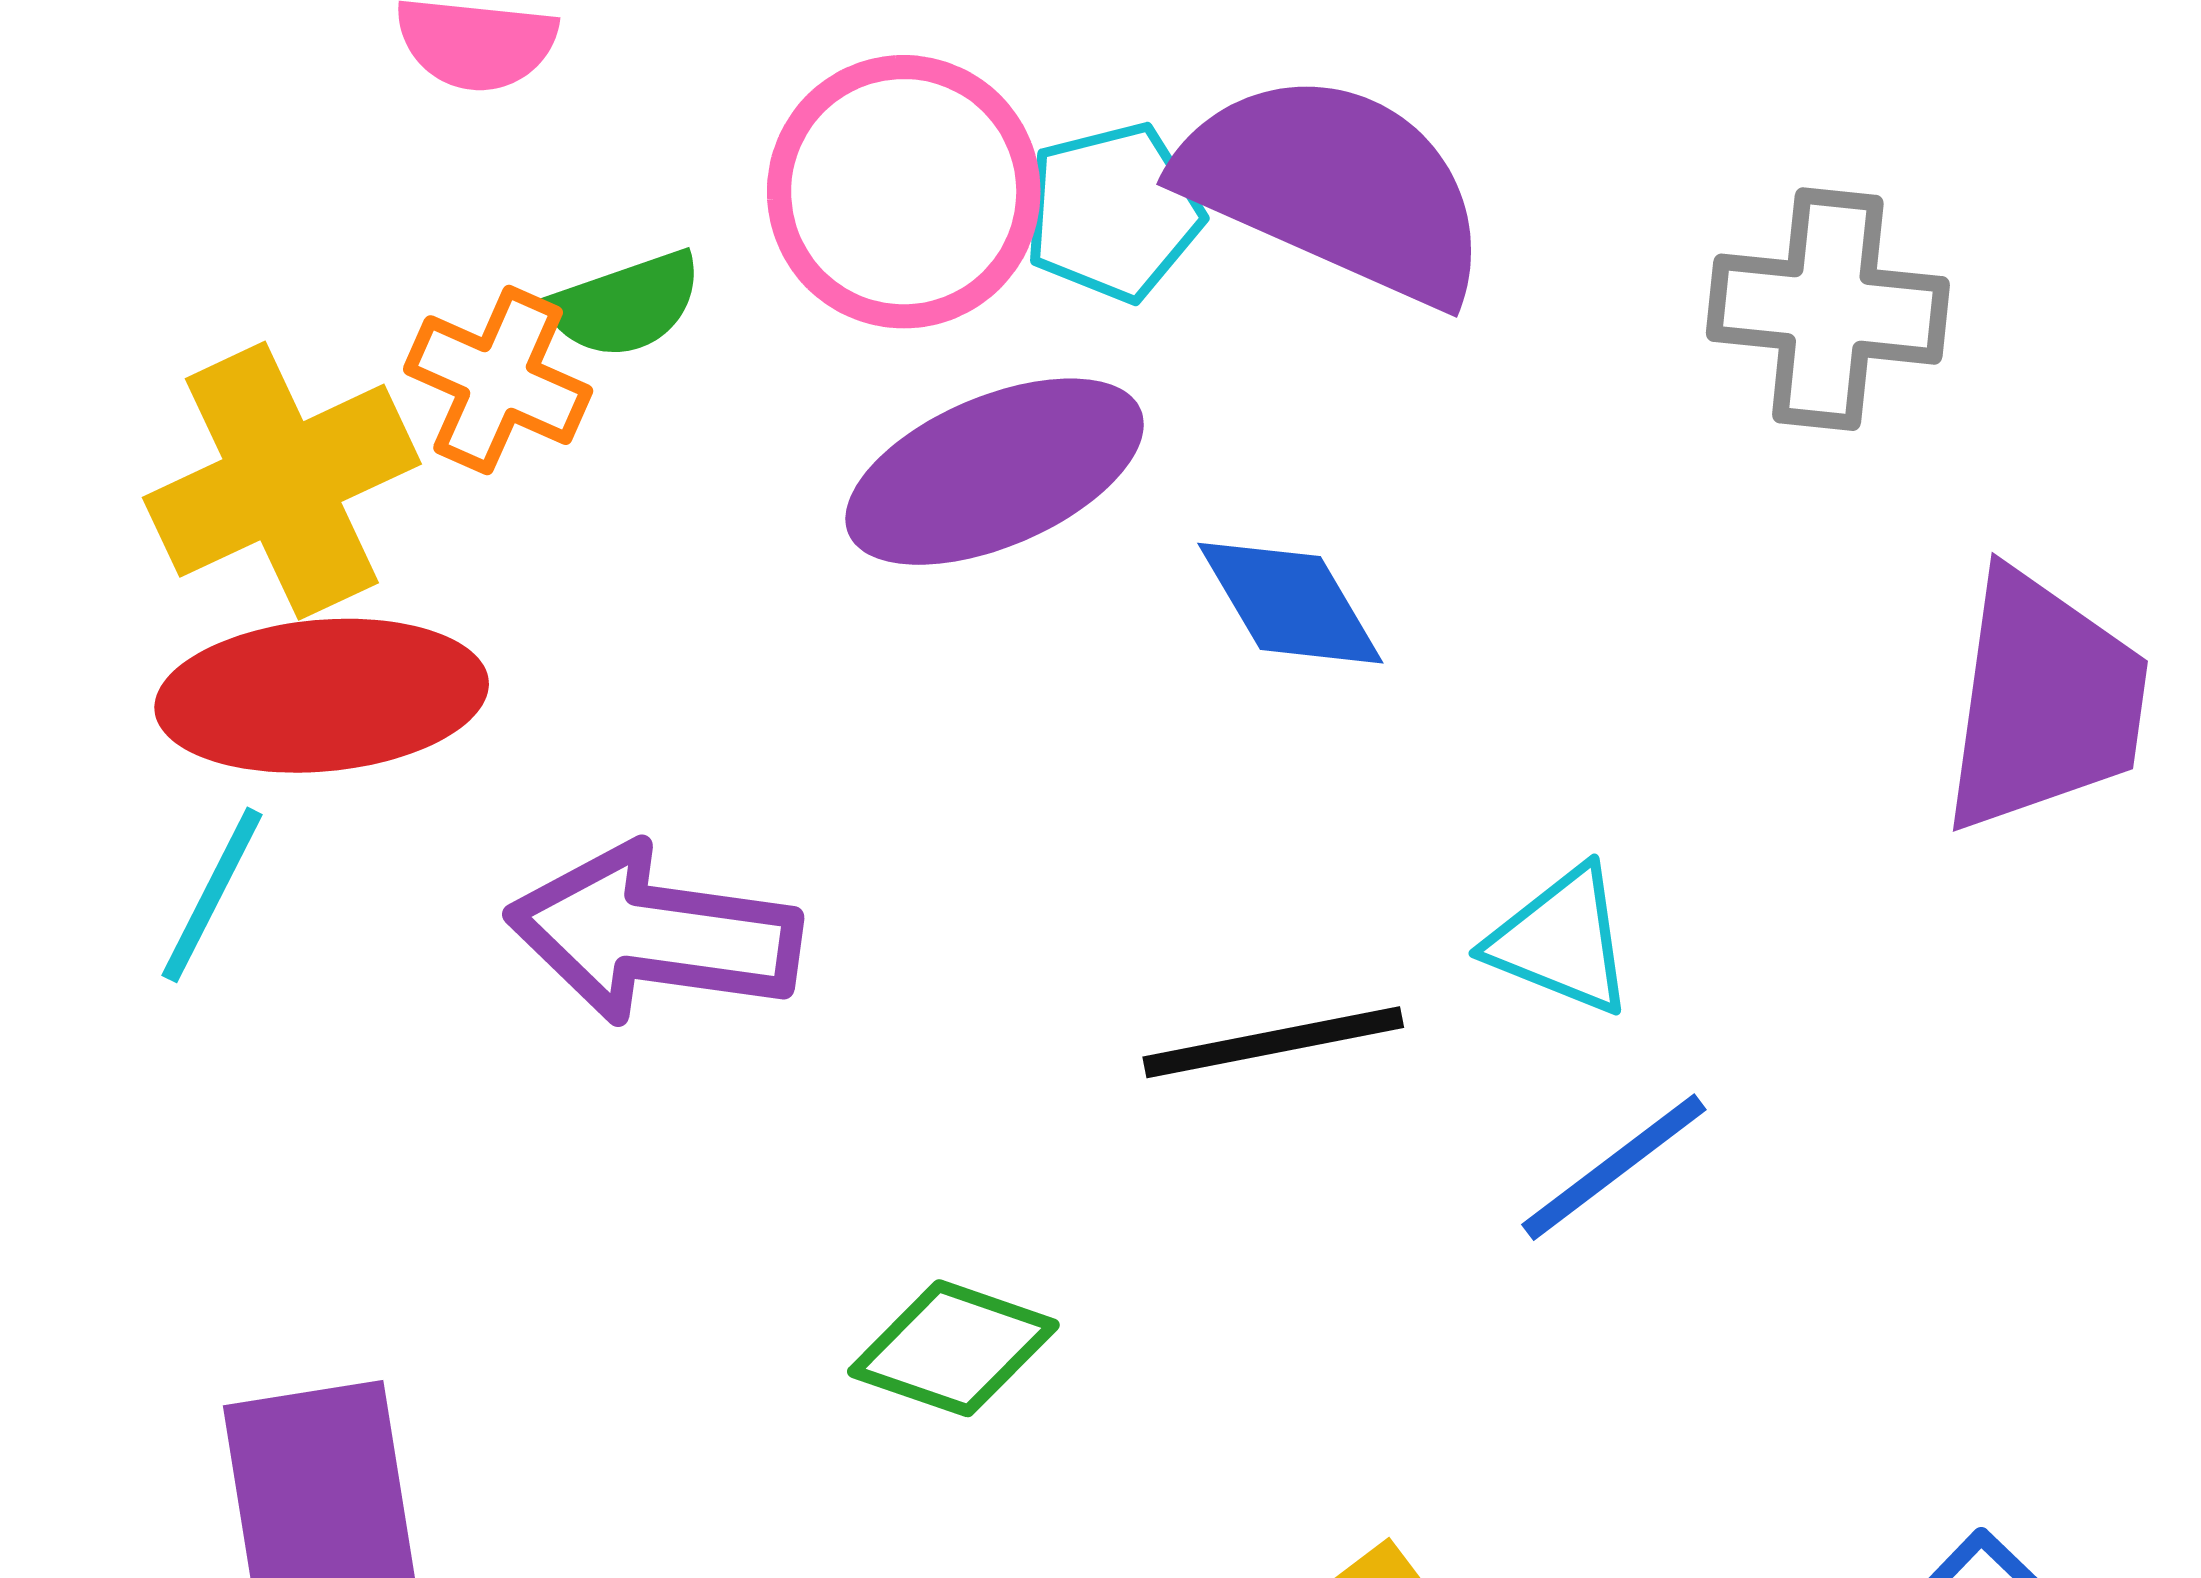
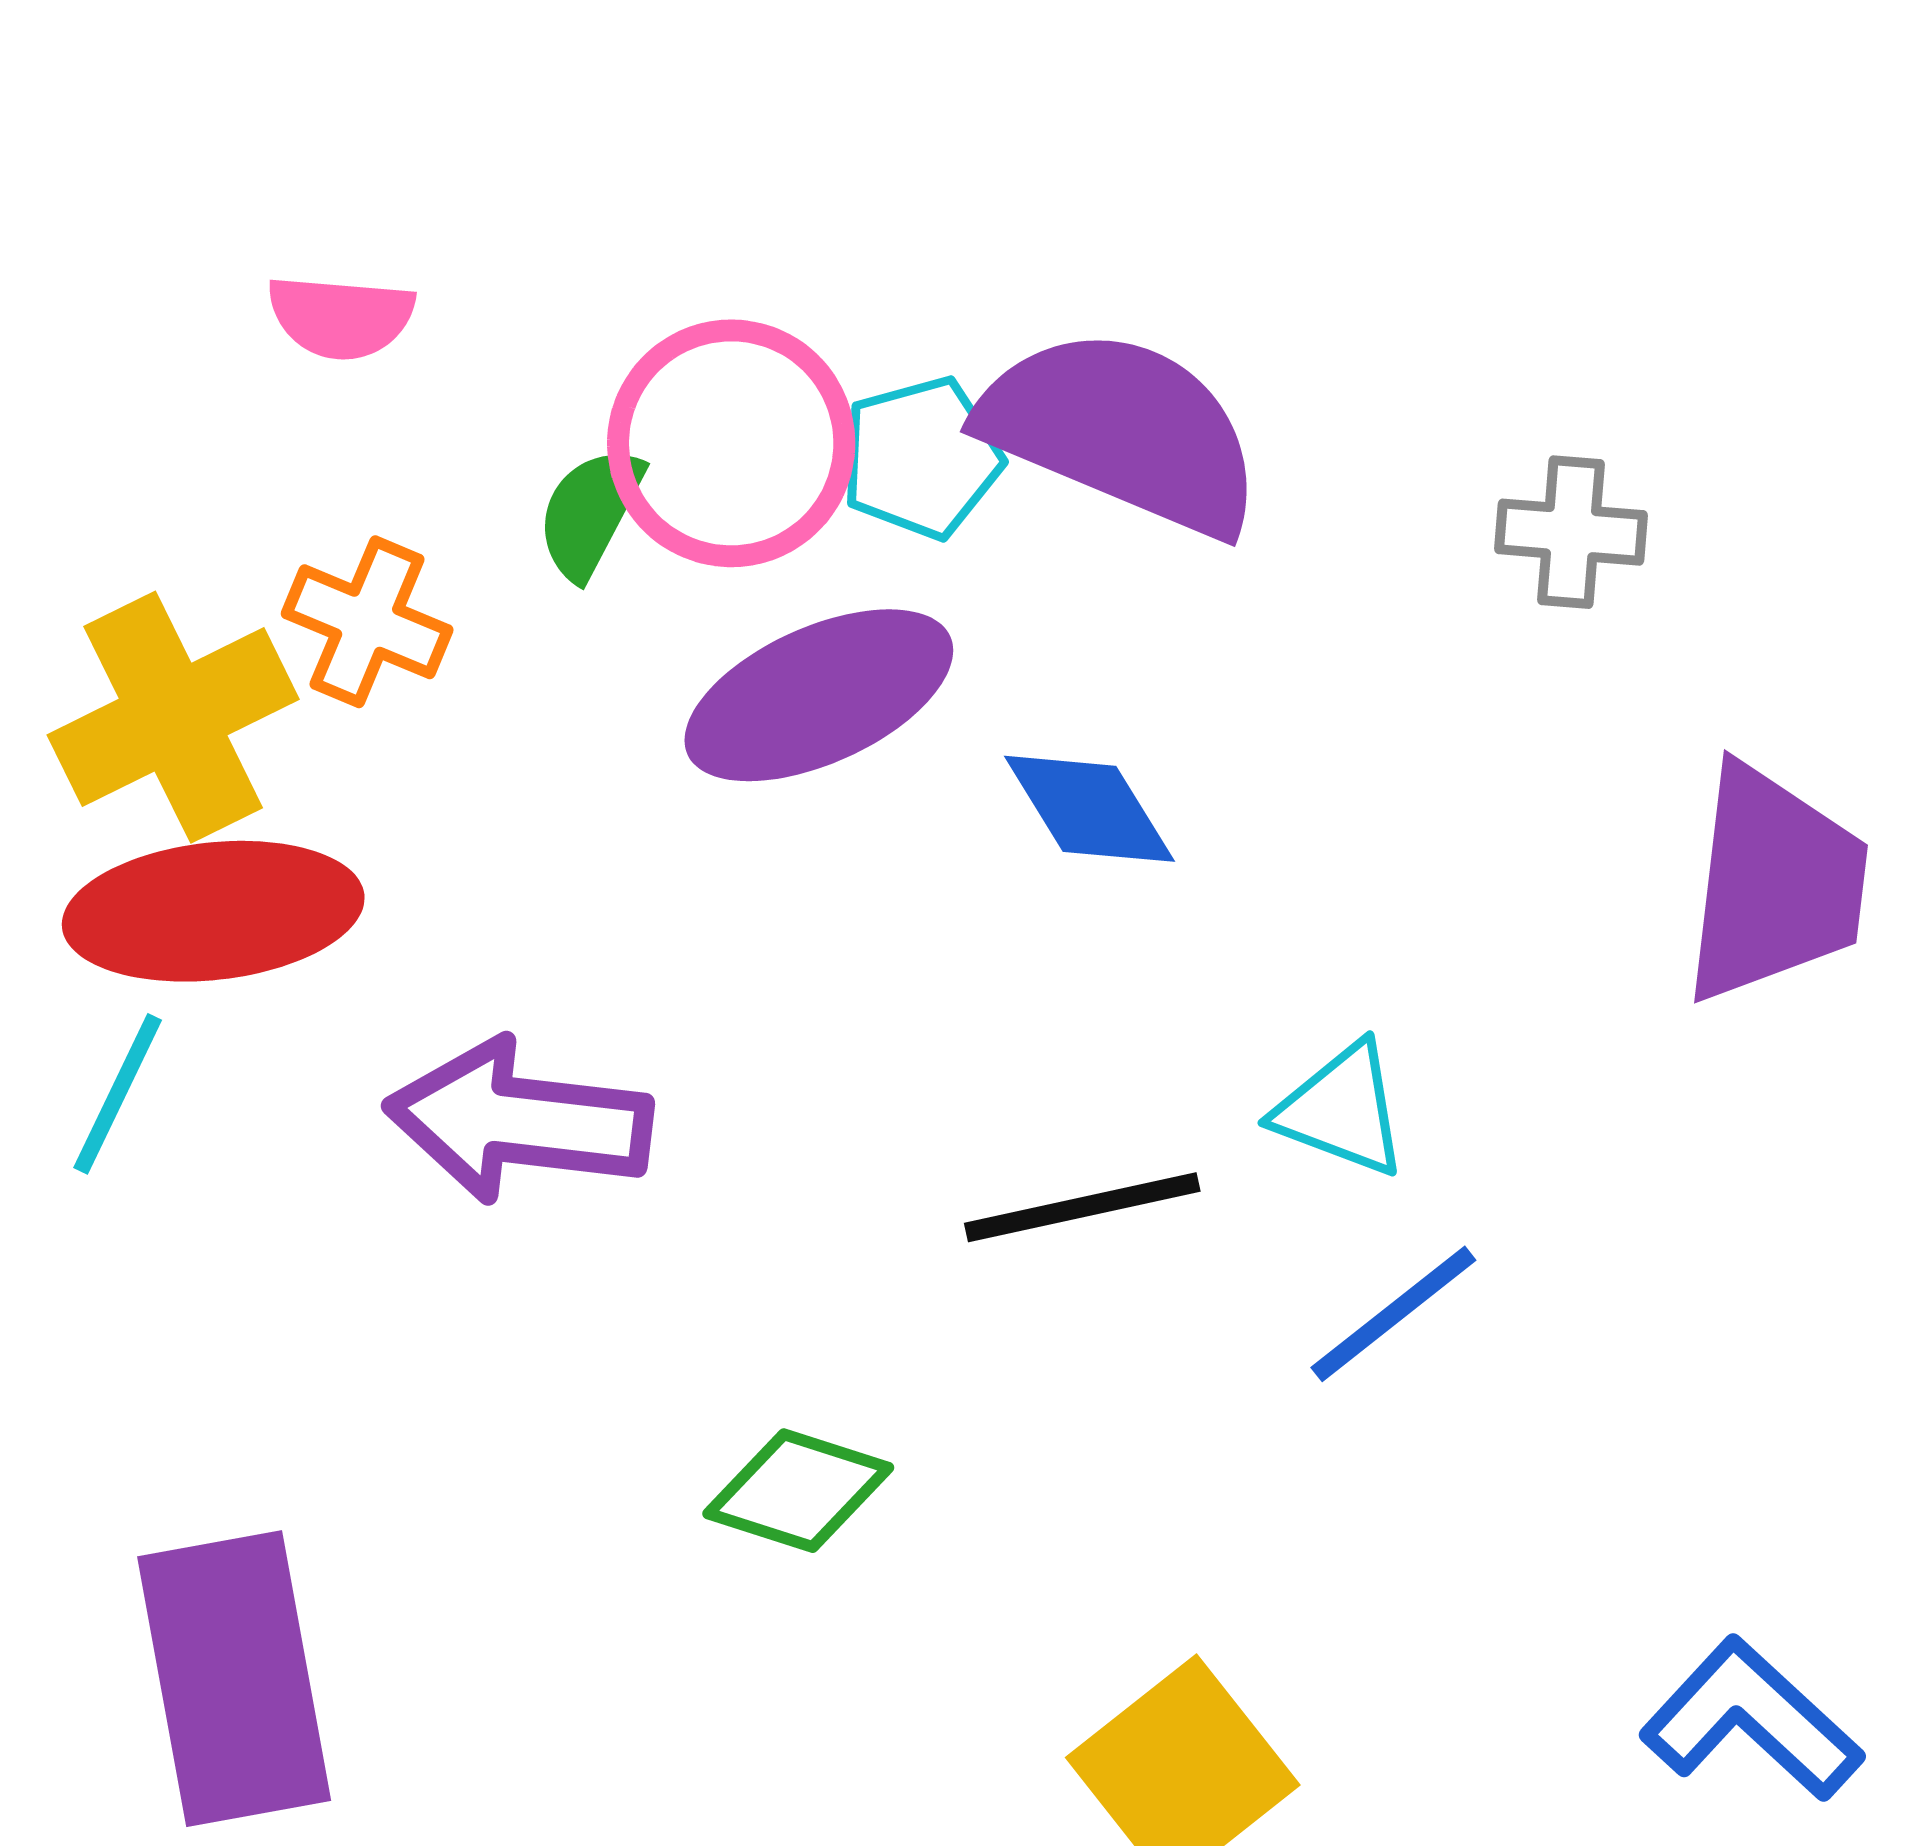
green semicircle: (625, 305) -> (590, 513), moved, turned 138
gray cross: (1828, 309) -> (1571, 532), size x0.7

